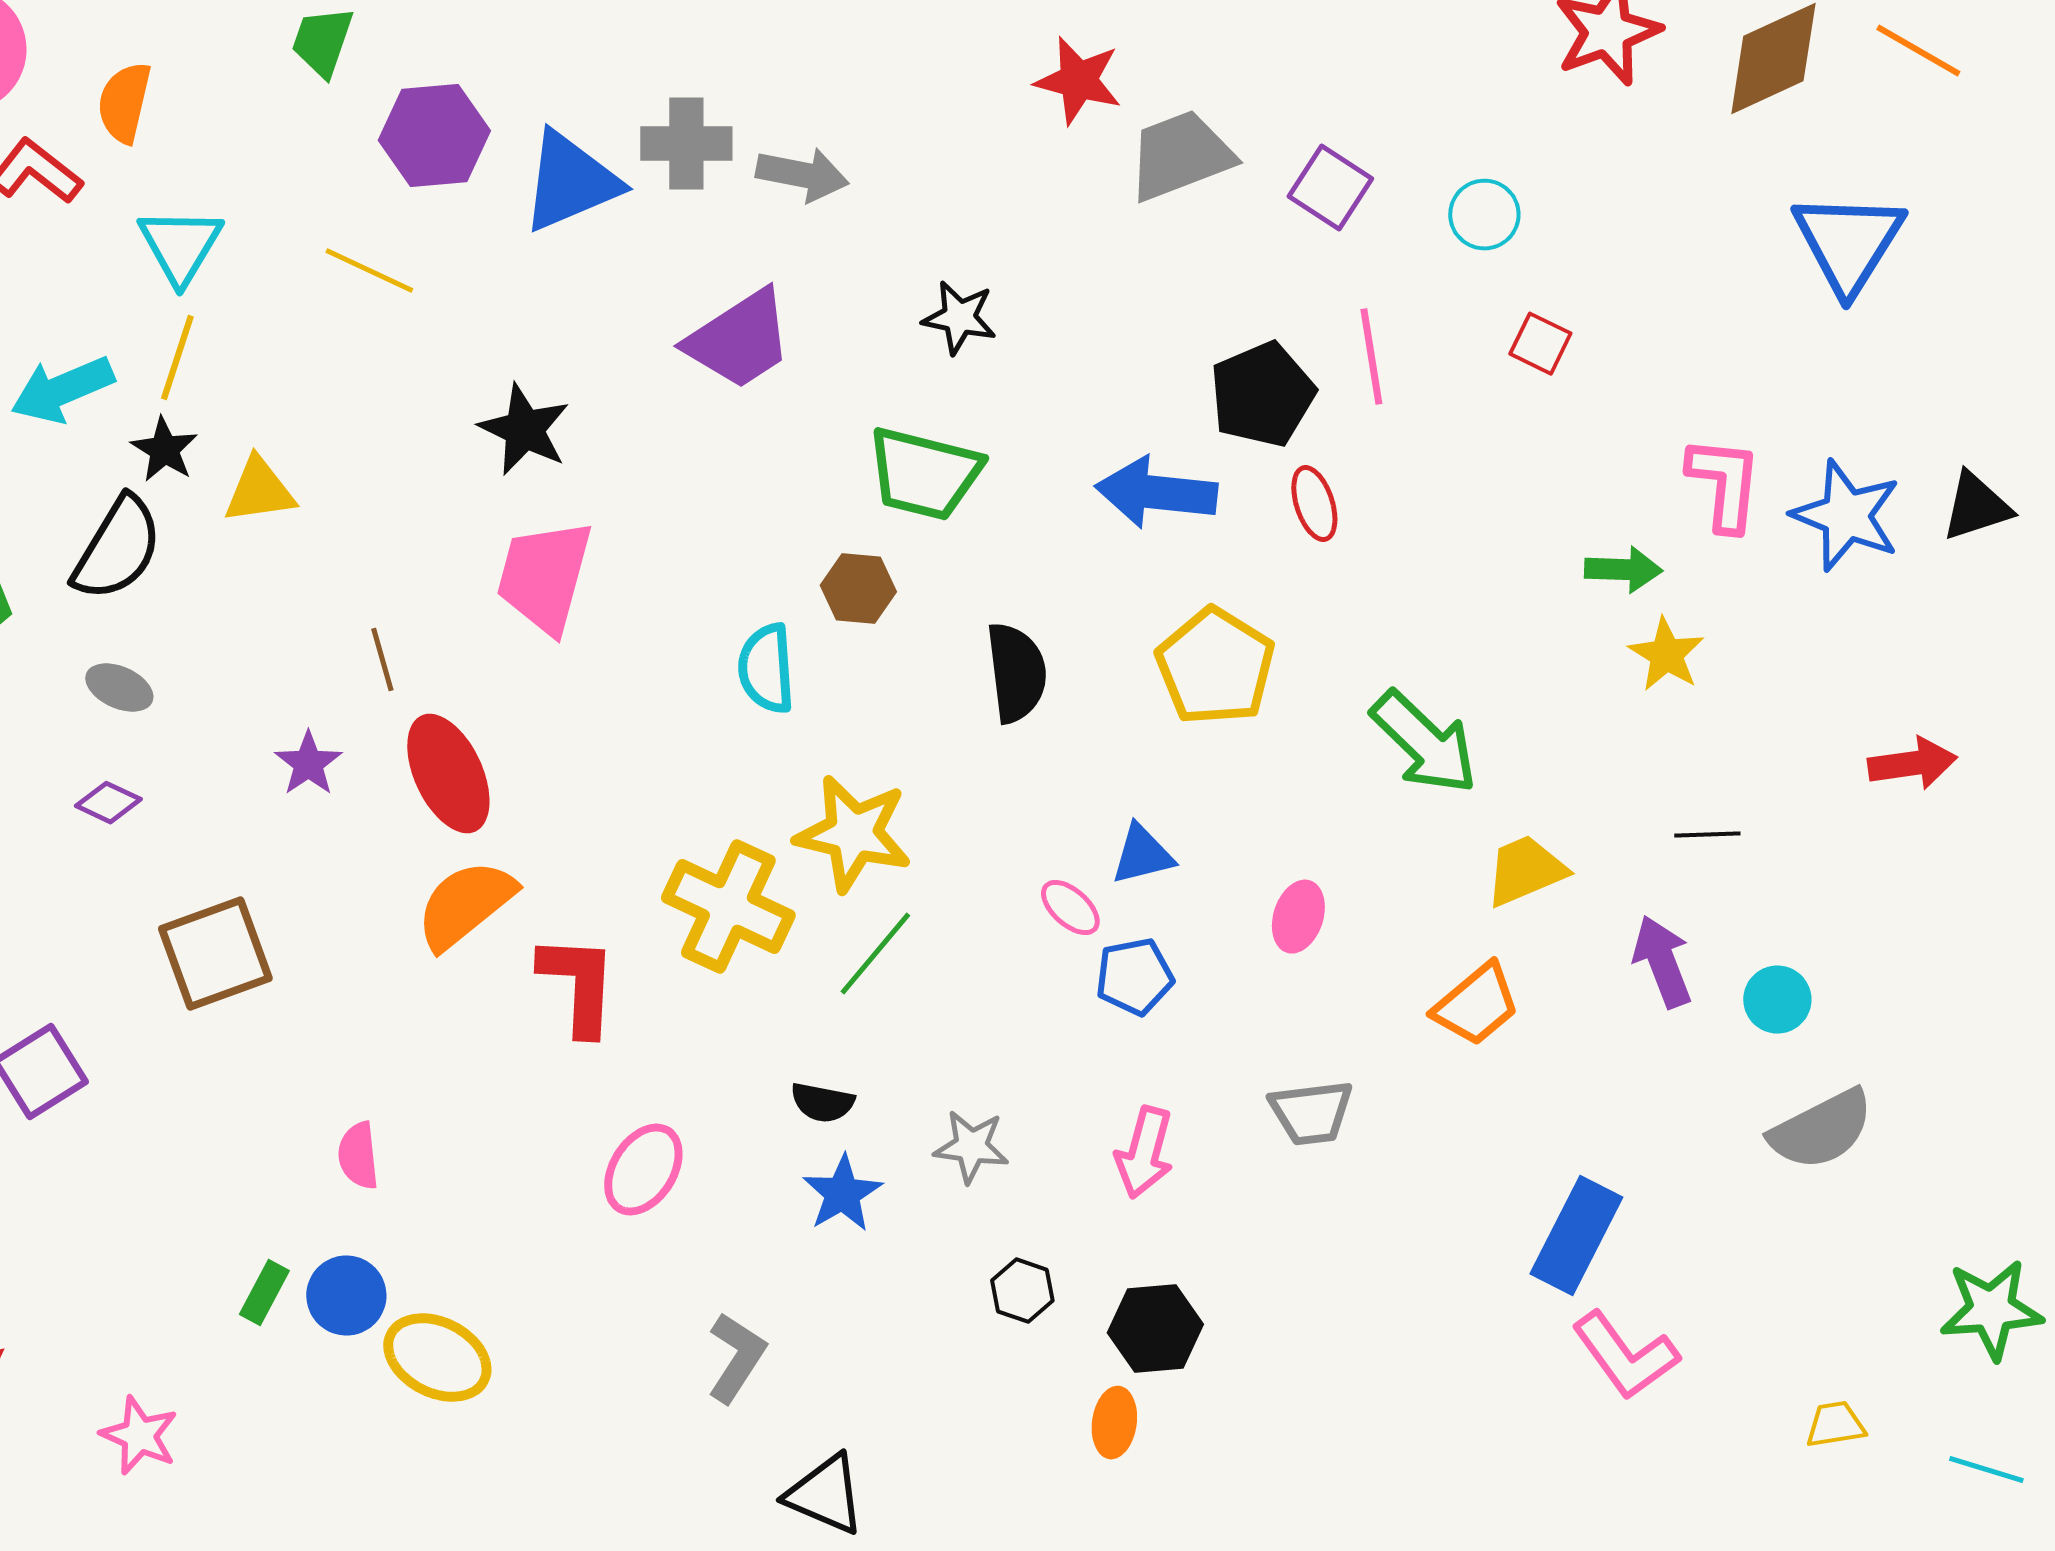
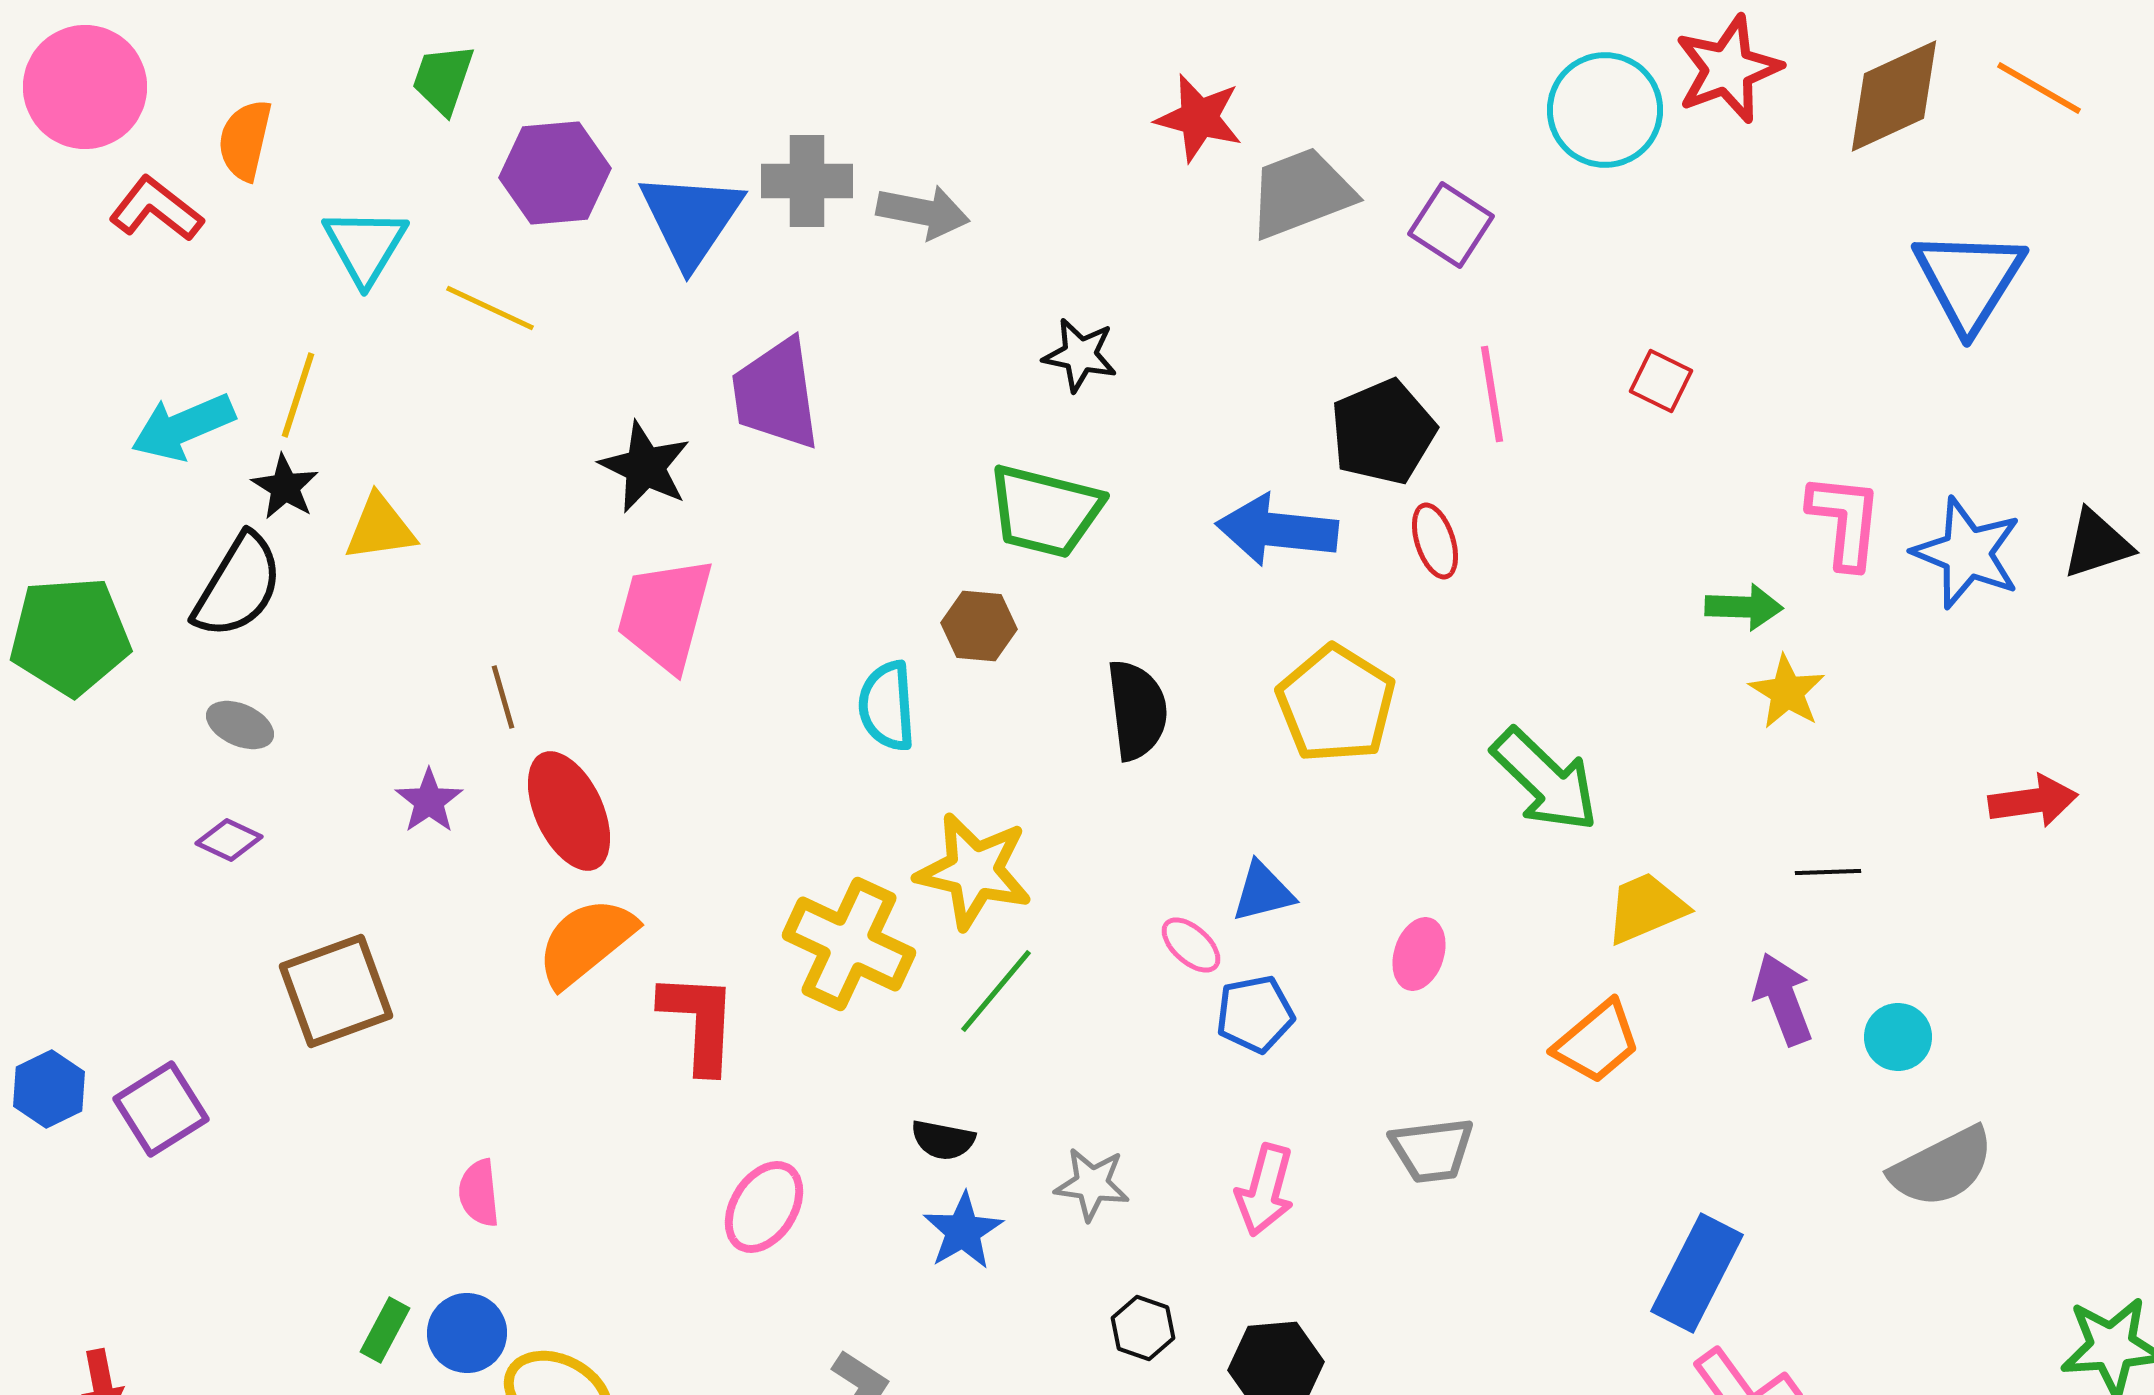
blue triangle: (570, 182) -> (691, 219), turned -33
cyan circle: (1484, 215) -> (1605, 110), moved, size x1.6
cyan triangle: (180, 246) -> (365, 246), moved
purple trapezoid: (739, 340) -> (776, 394), moved, turned 115

